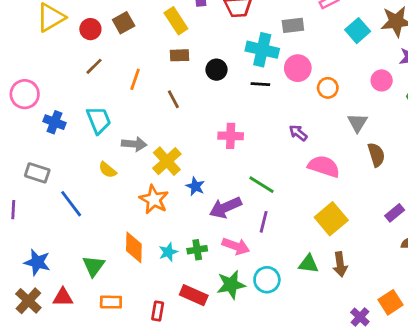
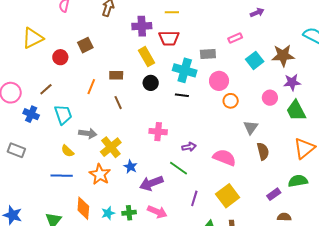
yellow rectangle: (176, 21) -> (147, 57), moved
red circle: (90, 29) -> (60, 57), moved
brown rectangle: (180, 55) -> (116, 75), moved
brown line: (94, 66) -> (46, 89), moved
pink circle: (298, 68) -> (219, 81), moved
purple arrow: (298, 133) -> (189, 147), moved, turned 128
blue line: (71, 204) -> (62, 176), moved, turned -55
purple line: (264, 222) -> (194, 198), moved

